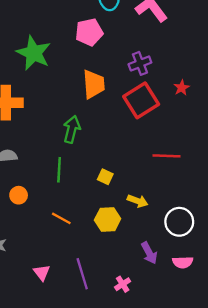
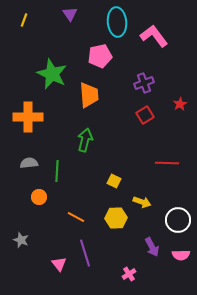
orange trapezoid: (94, 84) -> (89, 95), moved
red square: (141, 100) -> (145, 115), size x0.6
green line: (59, 170) -> (57, 171), moved
purple line: (82, 274) -> (85, 253), moved

